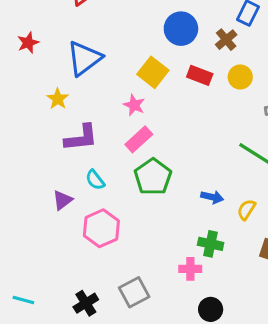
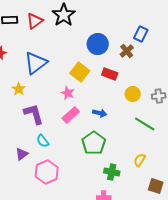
yellow circle: (240, 77) -> (133, 94), moved
purple L-shape: (81, 138) -> (34, 114), turned -100
green pentagon: (153, 177) -> (94, 143), moved
blue arrow: (212, 197) -> (100, 113), moved
green cross: (211, 244) -> (112, 172), moved

